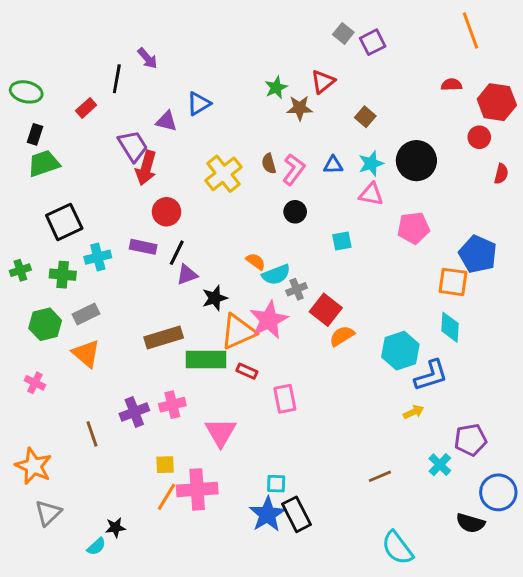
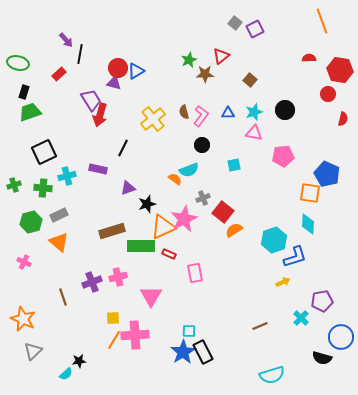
purple arrow: (147, 58) -> (66, 40), moved
black circle: (416, 161) -> (285, 110), size x0.7
red circle: (166, 212) -> (118, 68), moved
black line: (177, 253) -> (123, 148), moved
cyan semicircle: (276, 275) -> (189, 170), moved
cyan semicircle: (397, 548) -> (272, 375), turned -70

